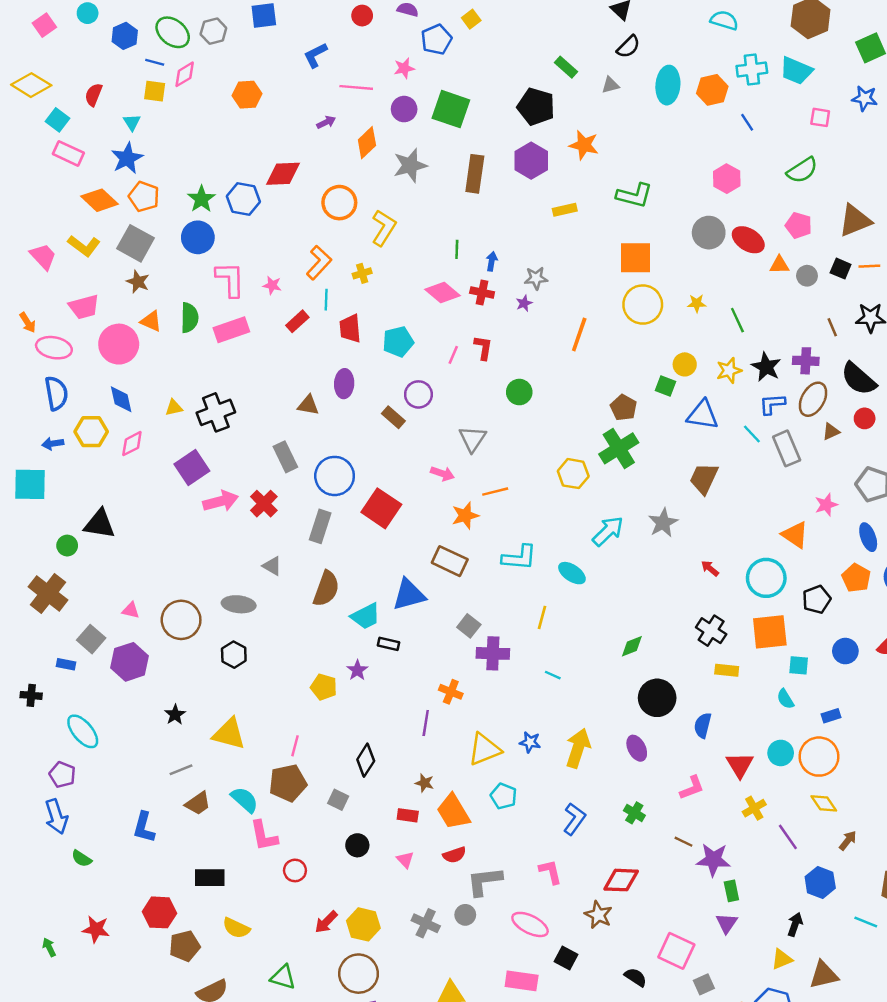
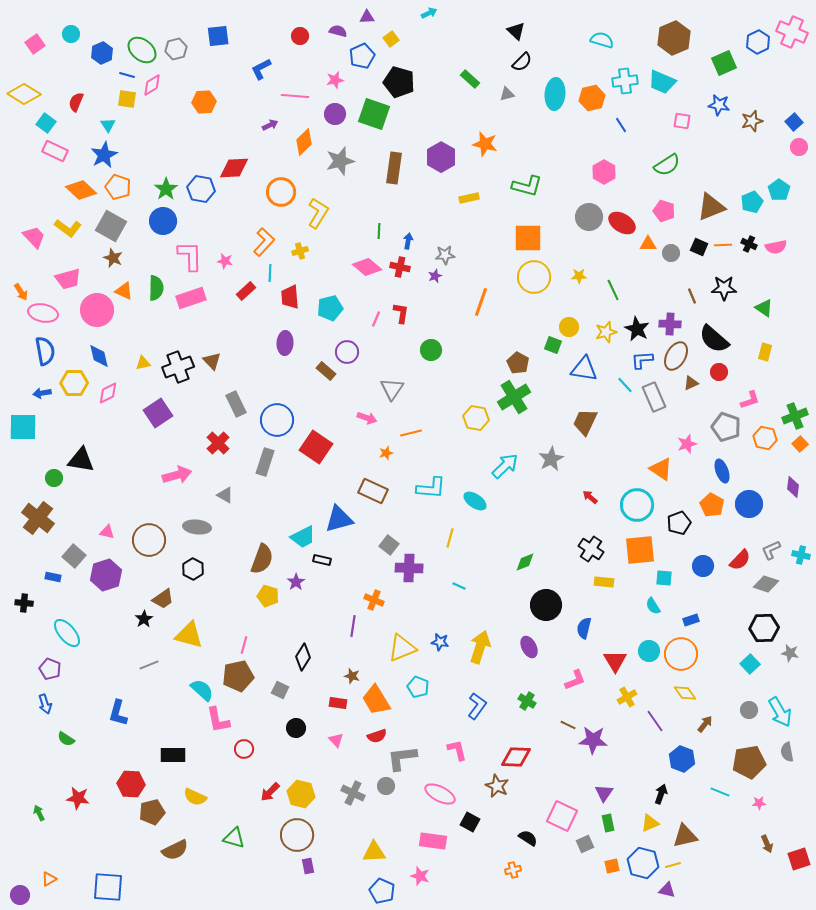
black pentagon: (536, 107) -> (399, 82), moved
brown triangle: (308, 405) -> (212, 361), moved, turned 36
pink arrow: (221, 501) -> (177, 475), moved
orange star: (465, 516) -> (386, 453), size x0.6
brown semicircle: (326, 589) -> (262, 559), moved
brown trapezoid: (198, 803) -> (163, 599), moved
blue arrow: (56, 817) -> (45, 704), size x0.7
green rectangle: (731, 891) -> (608, 823), moved

